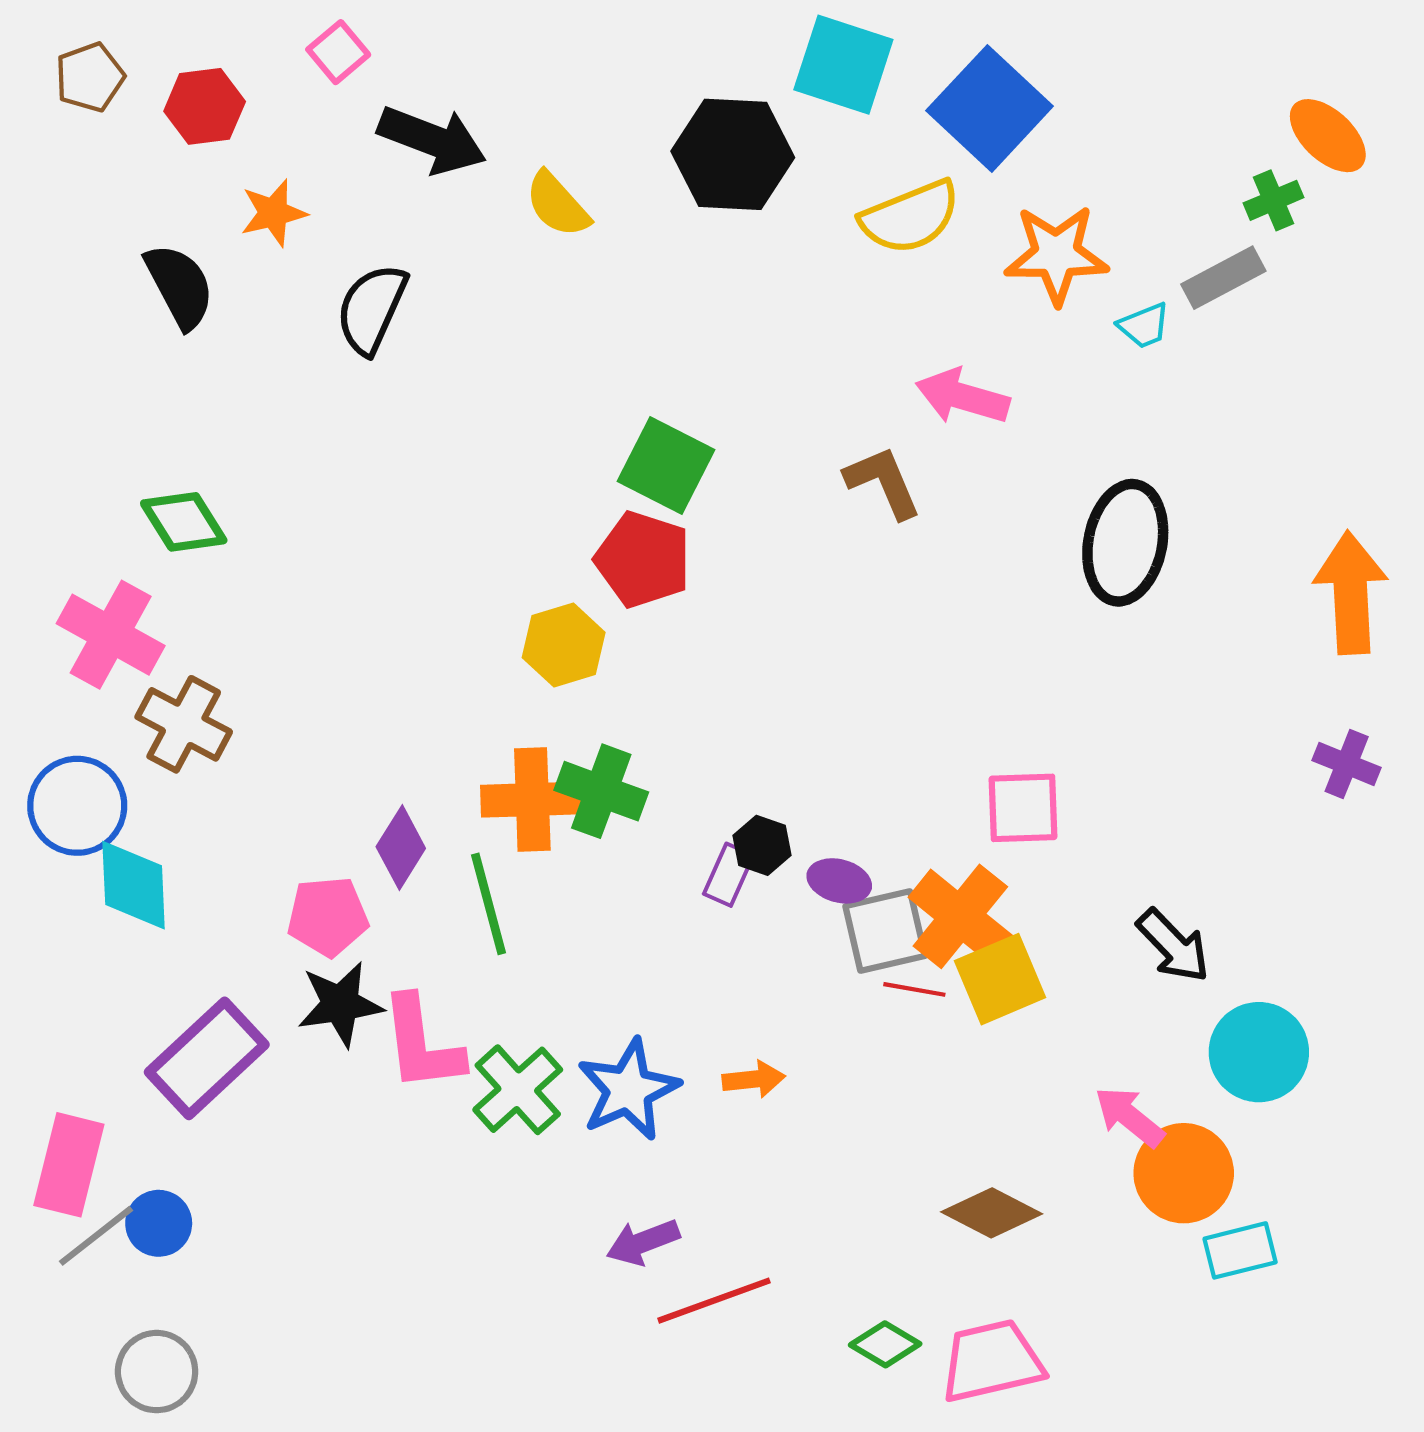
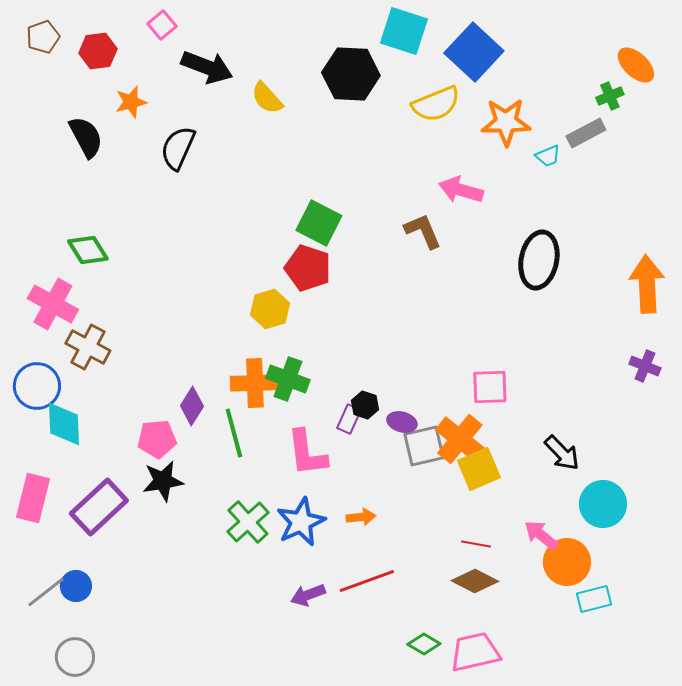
red line: (914, 989) -> (476, 544), moved
pink L-shape: (422, 1044) -> (307, 453), moved
pink rectangle: (69, 1165) -> (33, 498), moved
red line: (714, 1301) -> (367, 581), moved

